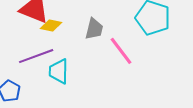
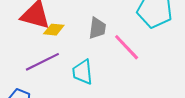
cyan trapezoid: (59, 71) -> (83, 72), moved

